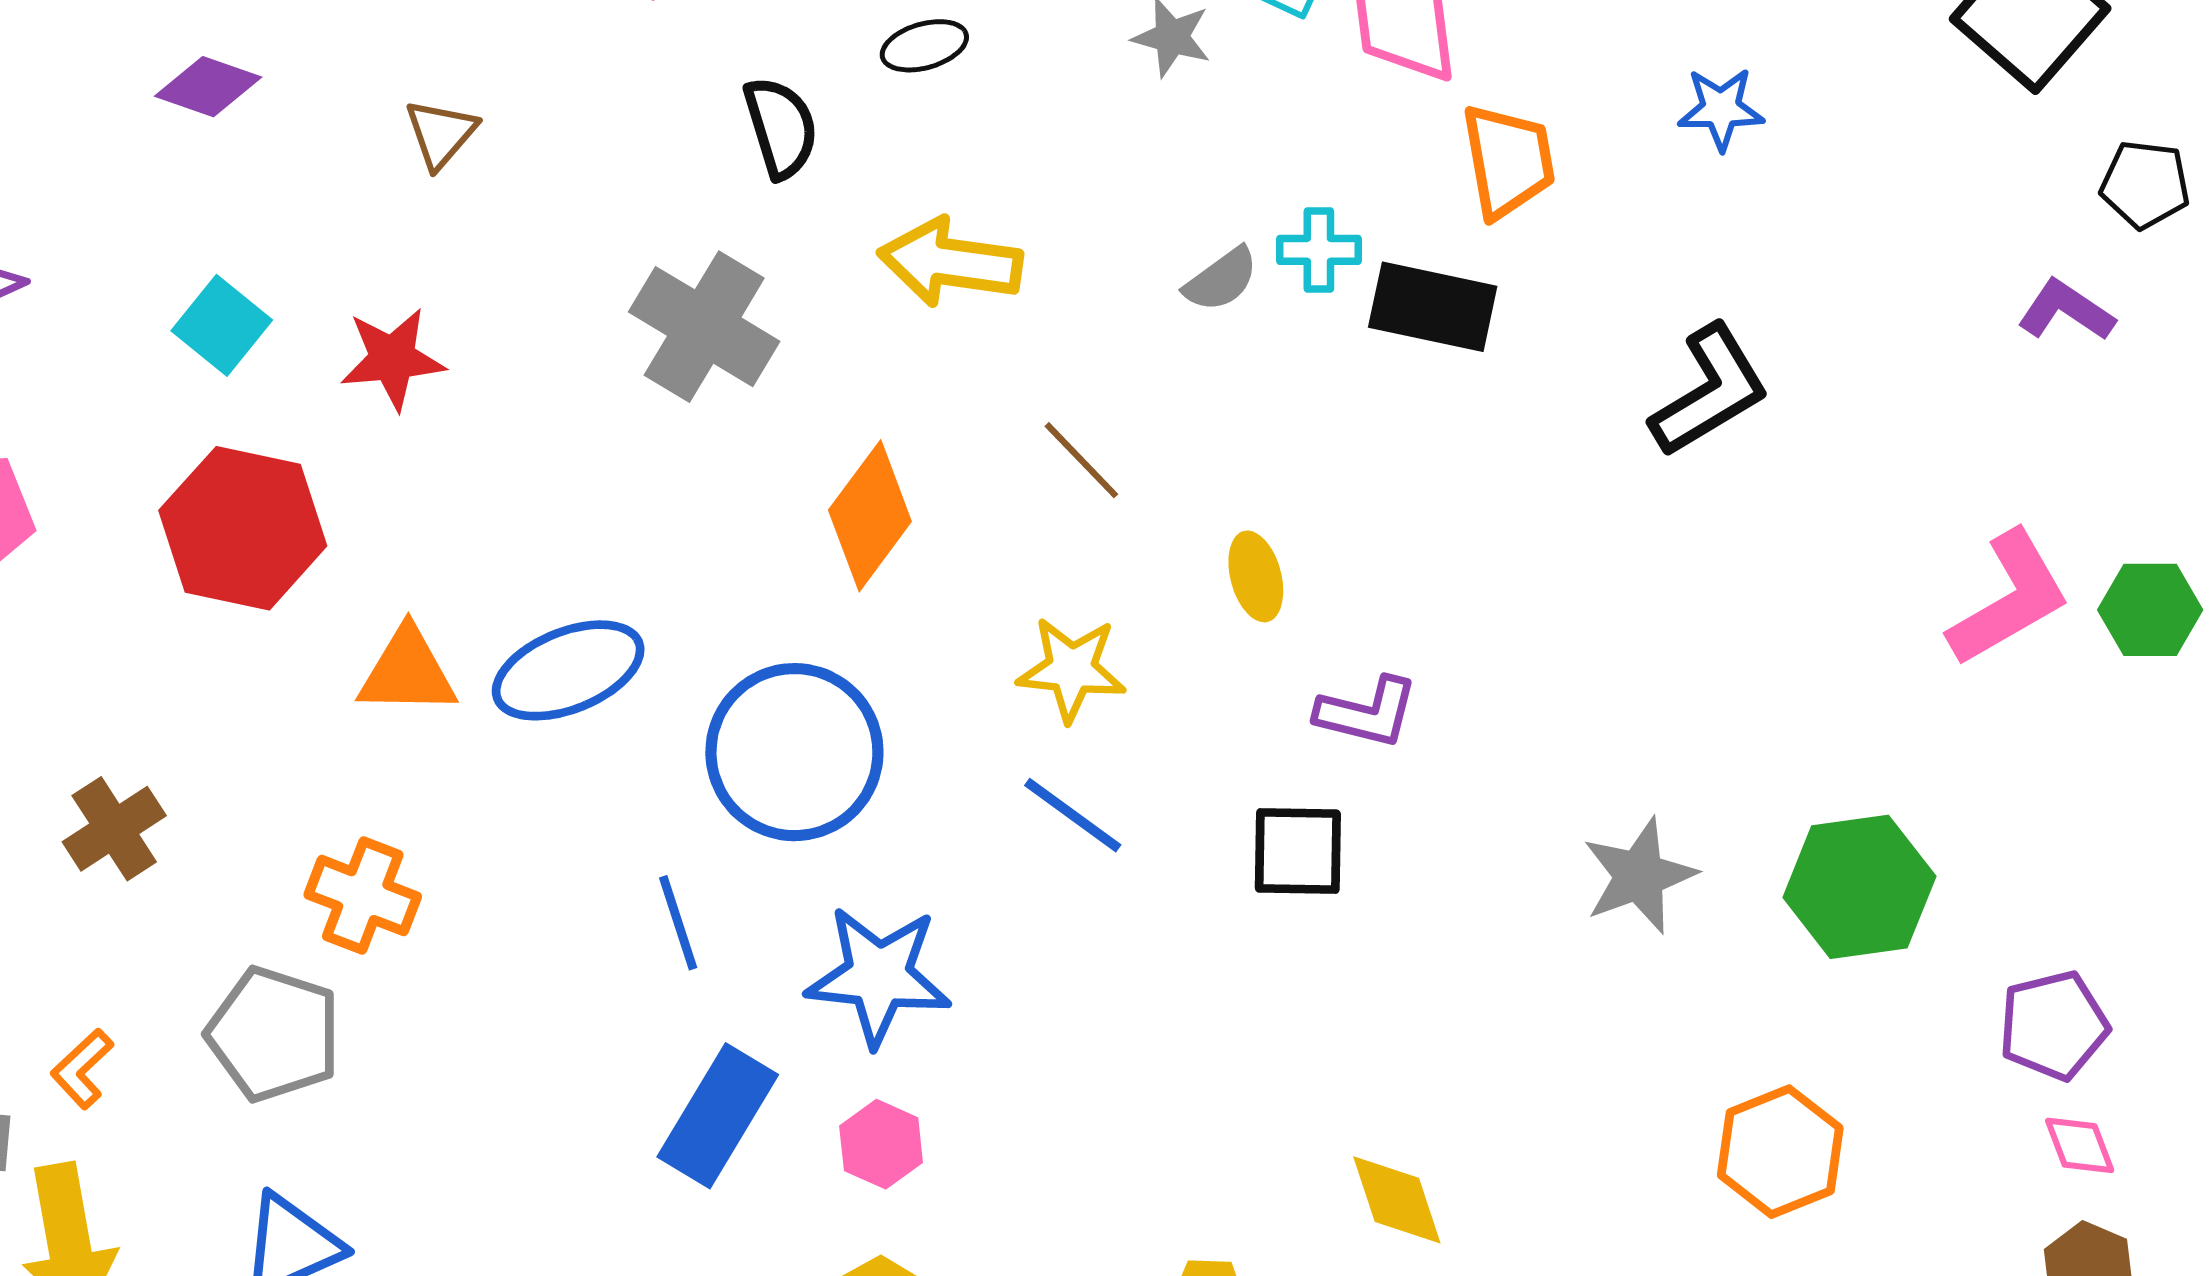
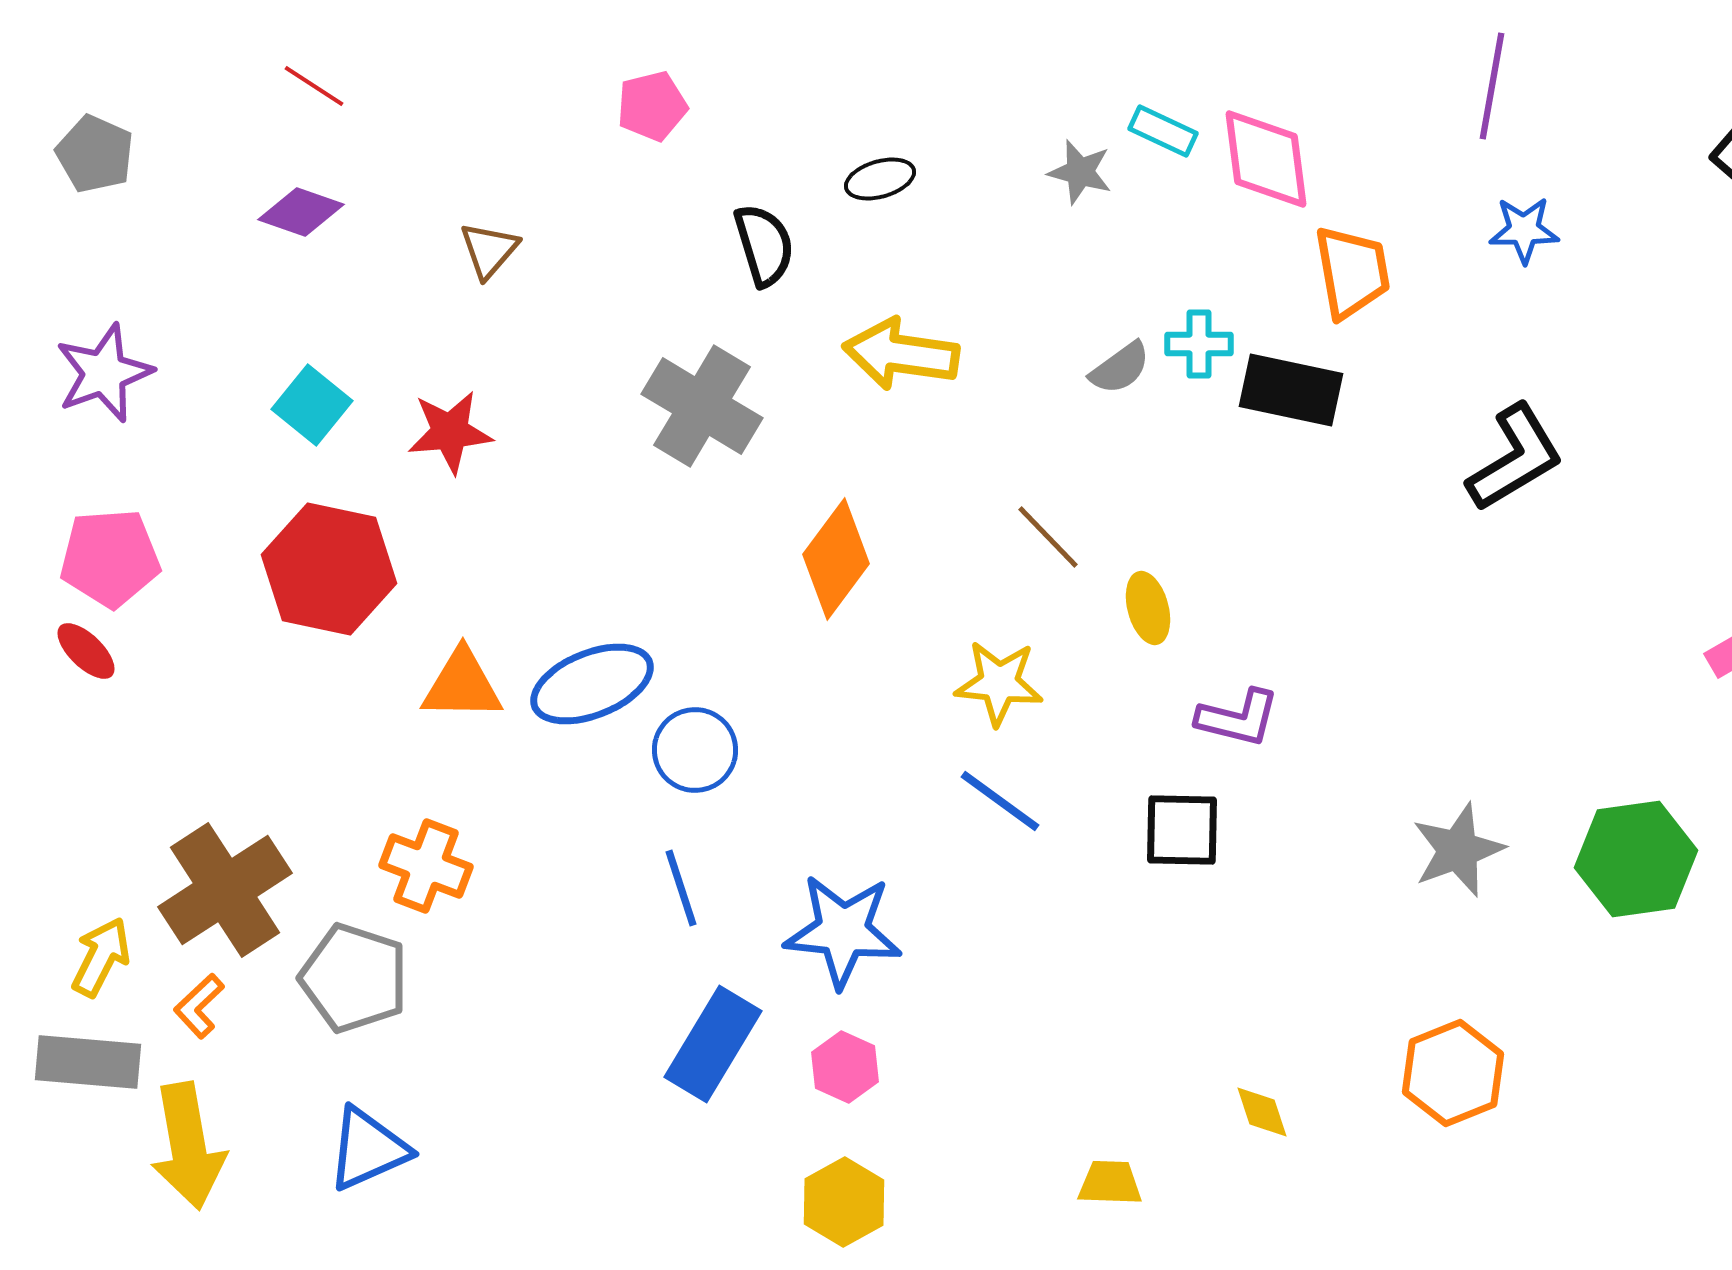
brown line: (1081, 460) -> (1048, 537), moved
blue circle: (794, 752) -> (695, 750), moved, size x0.6
brown cross: (114, 829) -> (225, 890), moved, size x1.6
orange hexagon: (1780, 1152) -> (1453, 1073), moved
yellow diamond: (1397, 1200) -> (1262, 1112), size x0.7

